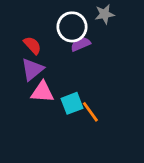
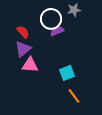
cyan square: (72, 103) -> (67, 73), moved
orange line: (90, 112) -> (74, 96), moved

